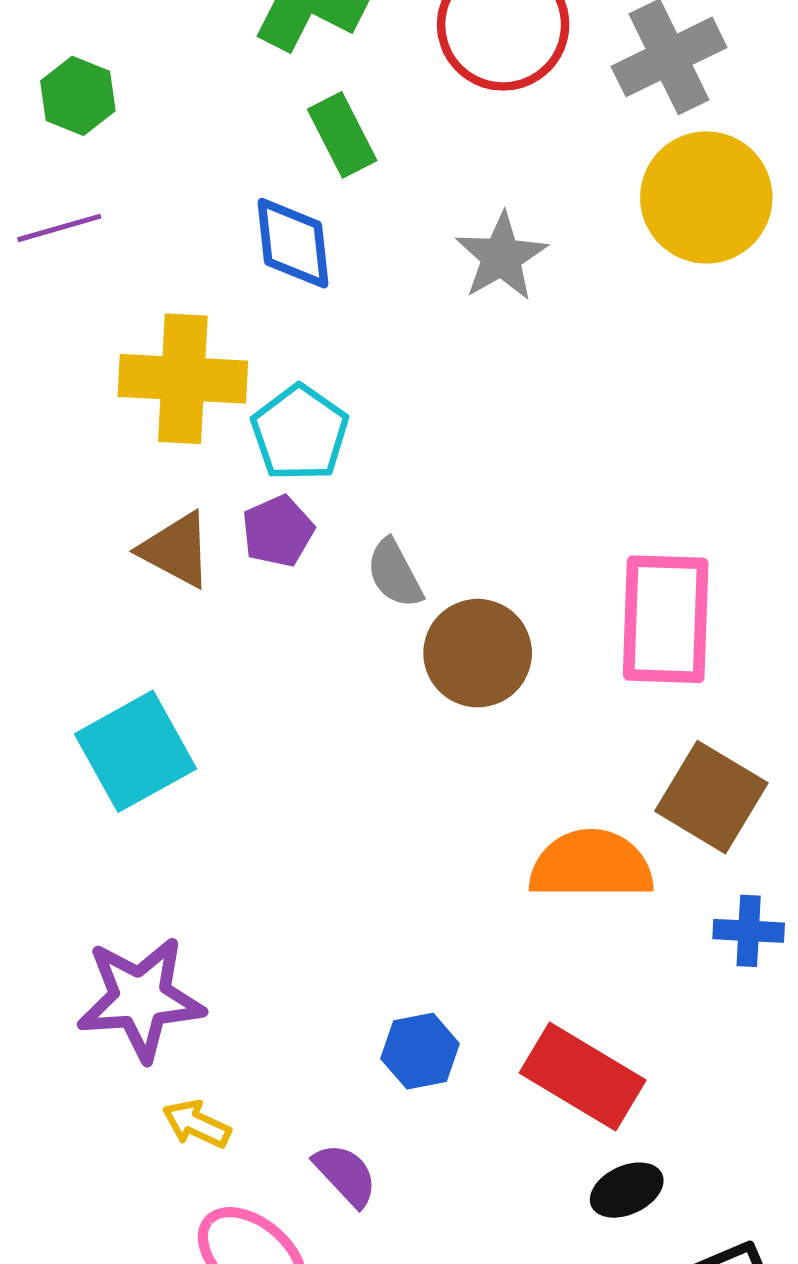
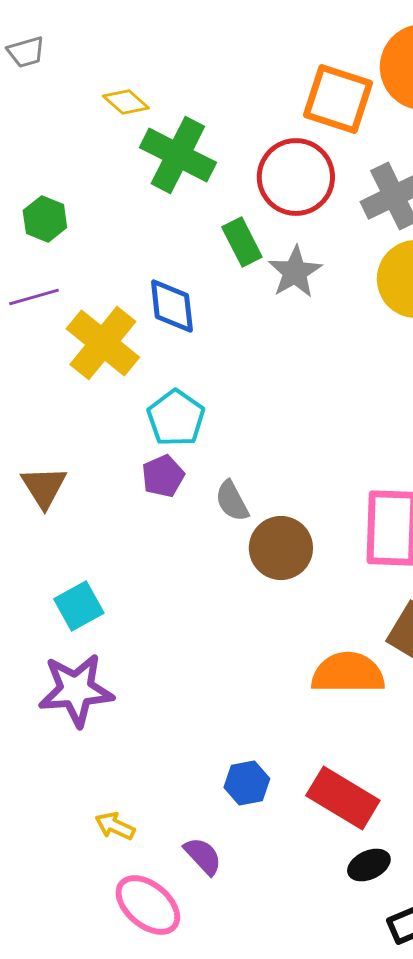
green rectangle: (342, 135) -> (242, 242), moved
gray star: (501, 257) -> (295, 272), moved
yellow cross: (183, 379) -> (103, 343), moved, turned 36
brown triangle: (176, 550) -> (44, 487), moved, turned 30
cyan square: (135, 751) -> (79, 606), size x0.7
purple star: (141, 999) -> (76, 690), moved

